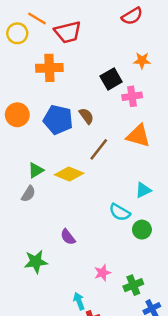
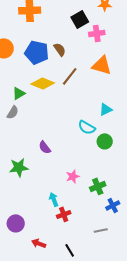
yellow diamond: (69, 174) -> (43, 83), moved

